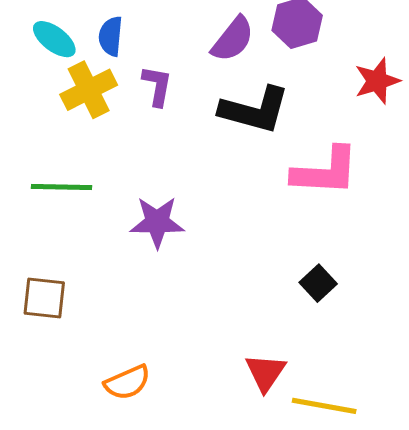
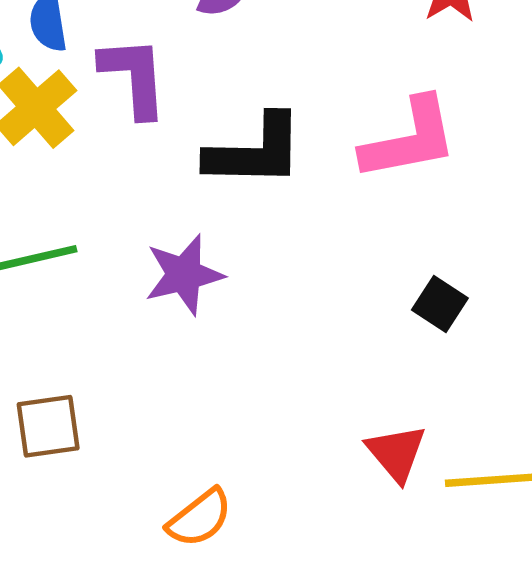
purple L-shape: (157, 86) -> (134, 77), size x1.4
black L-shape: (255, 110) -> (255, 151), moved

